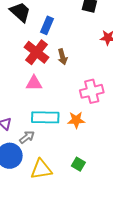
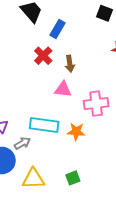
red cross: (37, 52) -> (43, 56), size x0.7
pink triangle: (34, 83) -> (63, 89), moved
green square: (78, 164) -> (73, 178), turned 32

